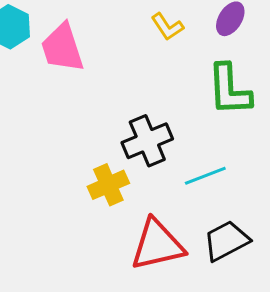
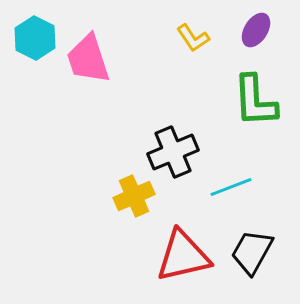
black trapezoid: (226, 241) -> (252, 252), turned -33

